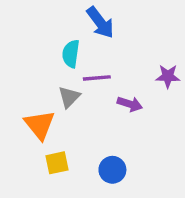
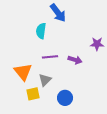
purple line: (97, 78) -> (50, 57), moved
gray triangle: (69, 97) -> (45, 80), moved

